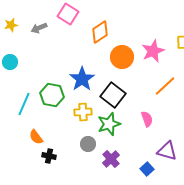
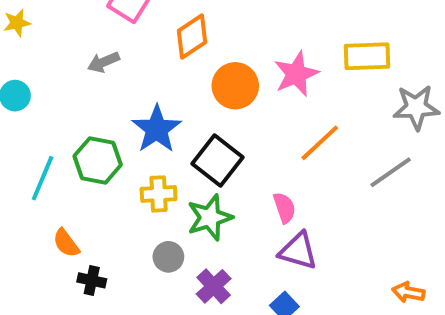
gray arrow: (39, 28) -> (104, 62), moved
purple triangle: (167, 151) -> (298, 251), moved

